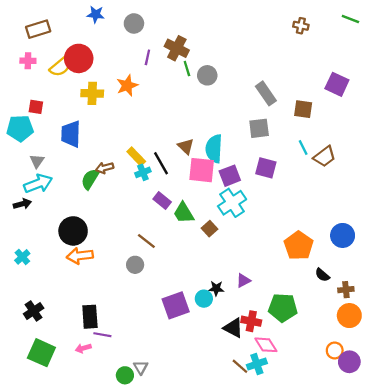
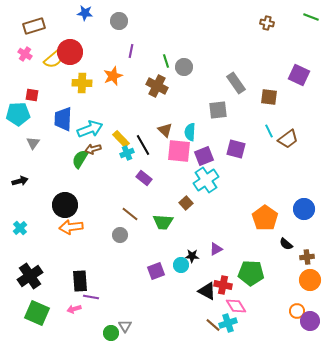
brown cross: (177, 48) -> (157, 86), moved
pink cross: (28, 61) -> (25, 54), turned 32
gray square: (259, 128) -> (218, 110), moved
cyan semicircle: (214, 149) -> (190, 132), size x0.7
cyan arrow: (38, 184) -> (90, 129), moved
green trapezoid: (184, 213) -> (163, 222), moved, turned -55
purple square: (176, 305) -> (156, 271), size x0.7
black cross: (34, 311) -> (30, 276), size x1.4

